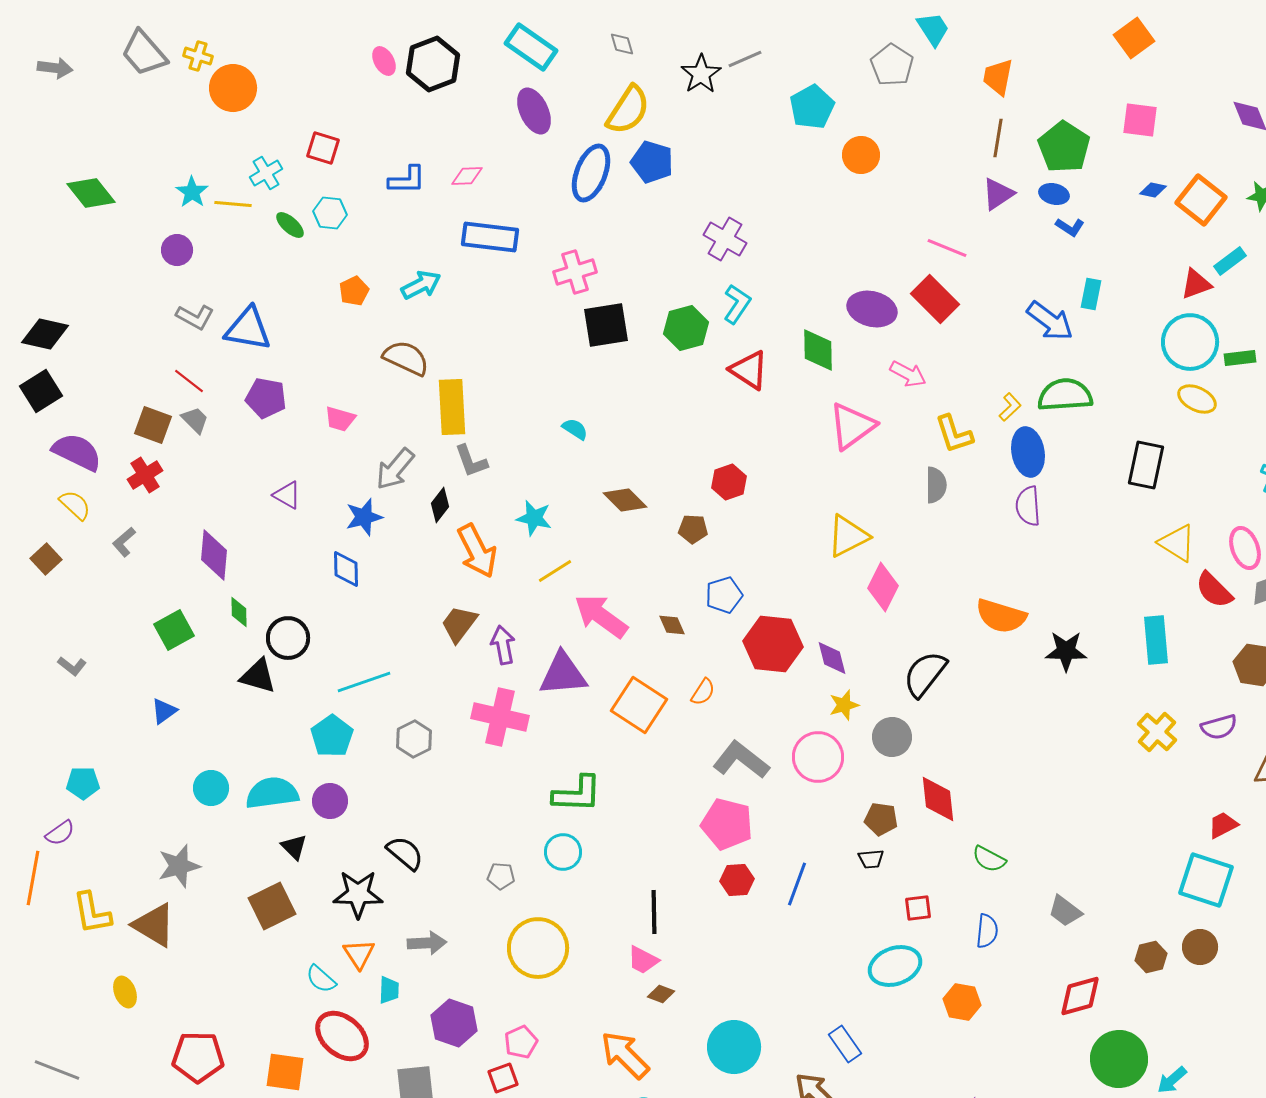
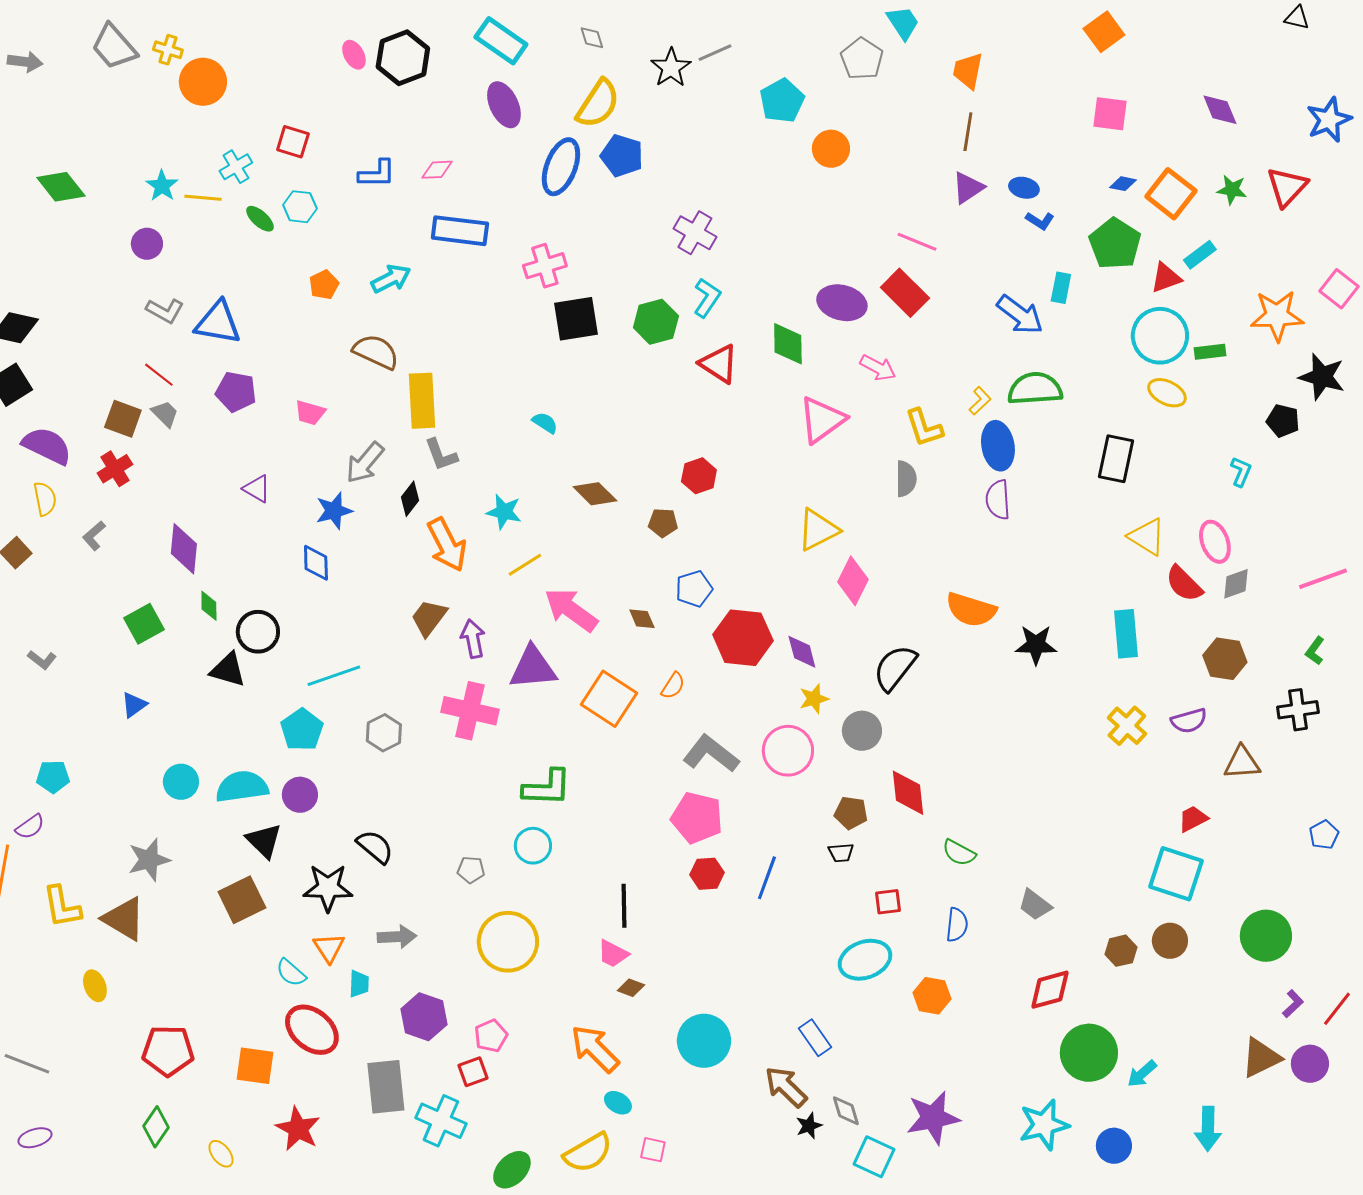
green pentagon: (1064, 147) -> (1115, 244), moved
yellow semicircle: (75, 505) -> (45, 499), turned 36
black triangle: (294, 847) -> (264, 841), size x1.4

